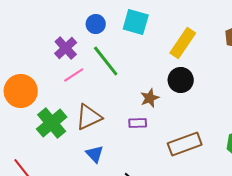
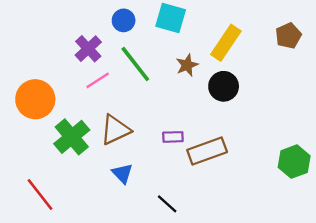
brown star: (150, 98) -> (187, 65), moved
brown rectangle: (185, 144) -> (207, 151), moved

